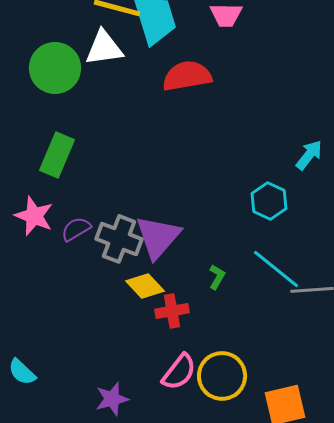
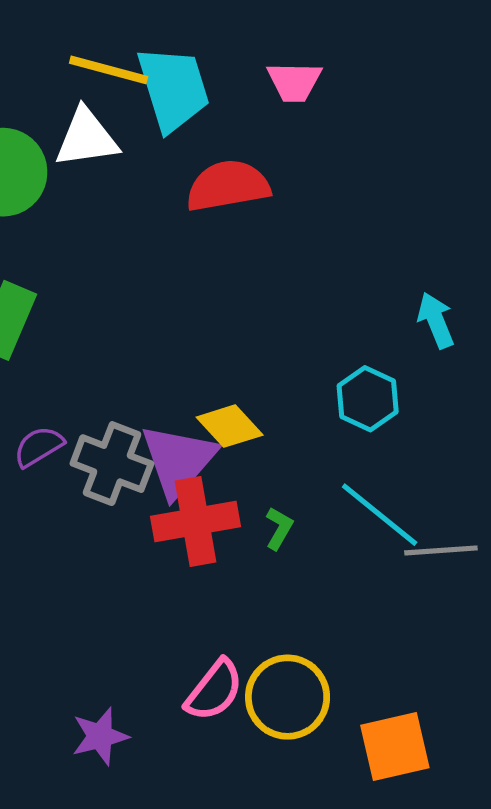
cyan arrow: (309, 155) -> (436, 320), turned -60
yellow diamond: (145, 286) -> (230, 426), moved
red cross: (172, 311) -> (195, 522), moved, size x1.5

